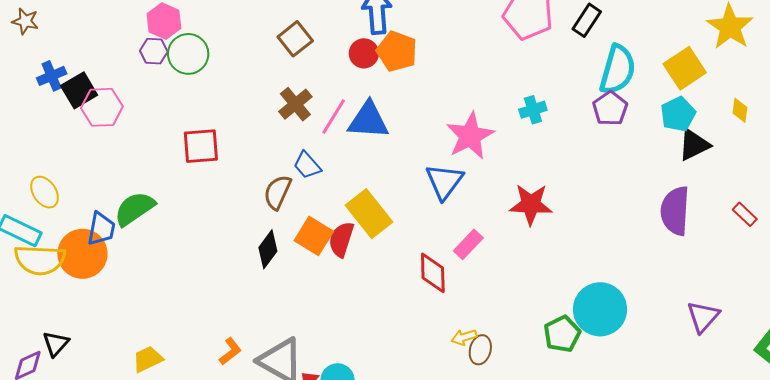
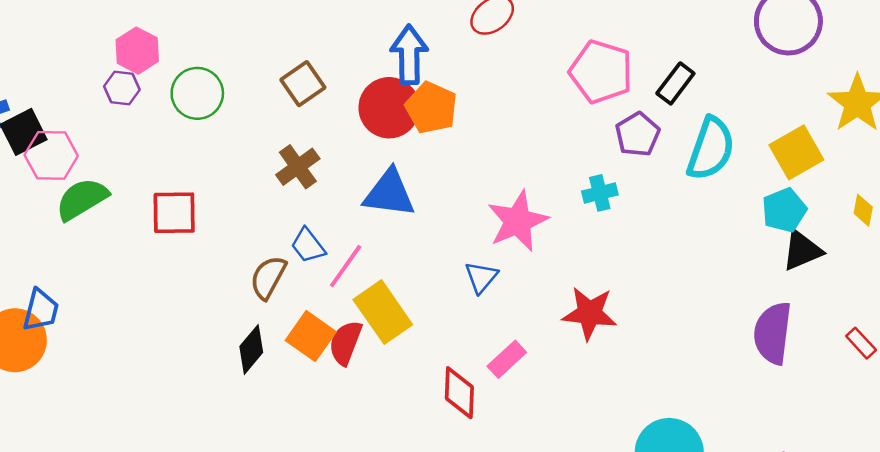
red circle: (364, 53) -> (389, 108), size x1.6
green circle: (188, 54) -> (197, 93), moved
purple pentagon: (610, 108) -> (638, 134), moved
pink line: (334, 117) -> (346, 266), moved
blue triangle: (444, 181) -> (481, 277), size x0.7
green semicircle: (134, 209) -> (82, 199), moved

